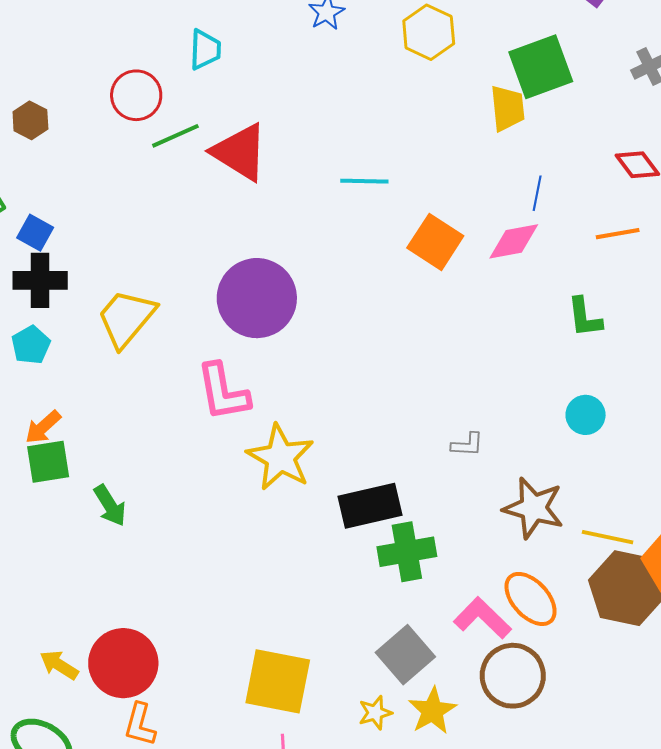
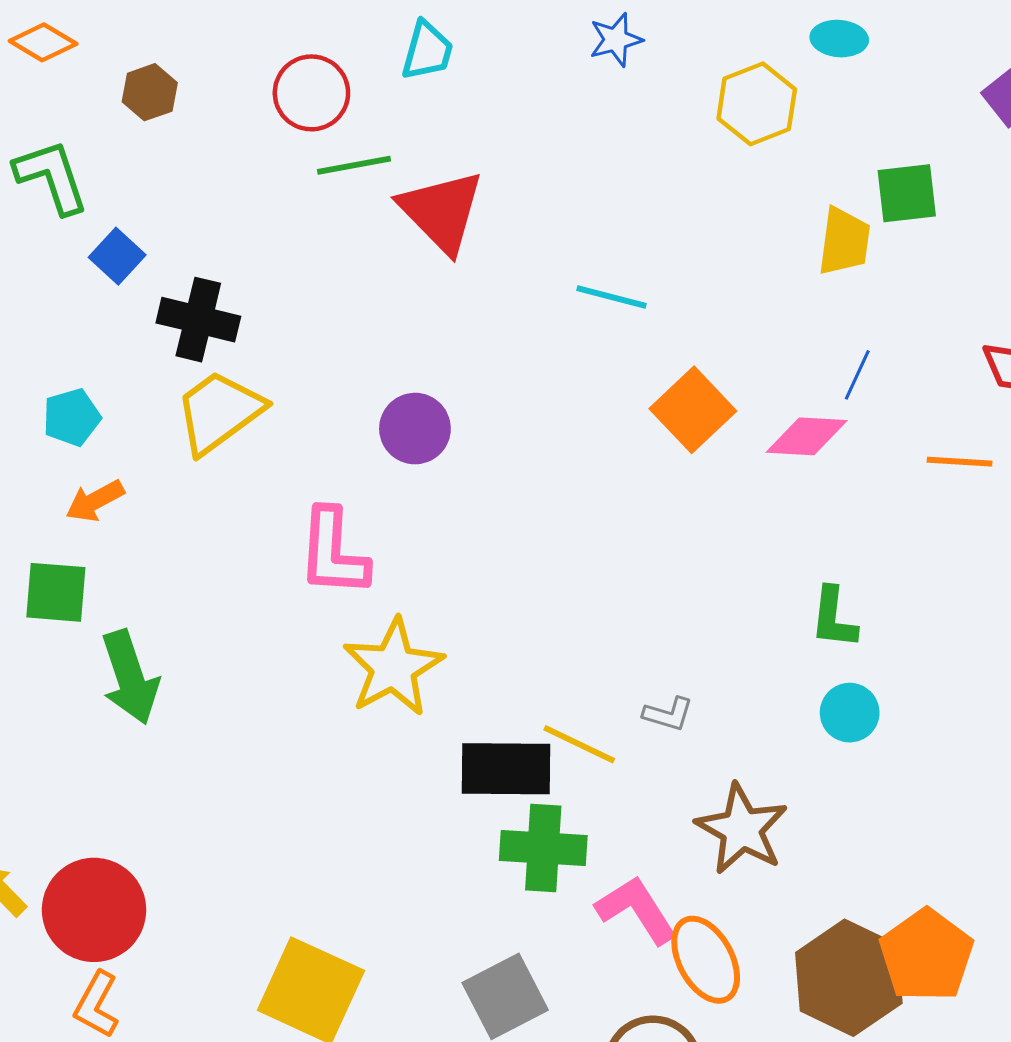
green square: (541, 67) -> (907, 193), size x0.7
black cross: (40, 280) -> (198, 320), moved
purple circle: (257, 298) -> (415, 429), size x0.6
green L-shape: (585, 317) -> (834, 618), moved
orange arrow: (43, 427) -> (95, 501), moved
green arrow: (110, 506) -> (130, 677), size x1.4
yellow line: (608, 537) -> (579, 744), moved
pink L-shape: (482, 618) -> (637, 910), moved

